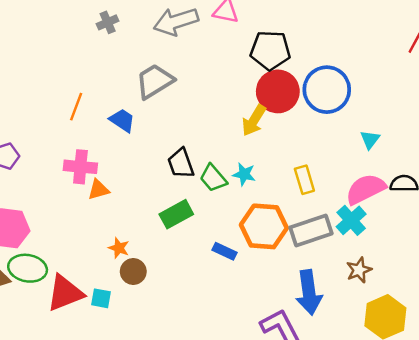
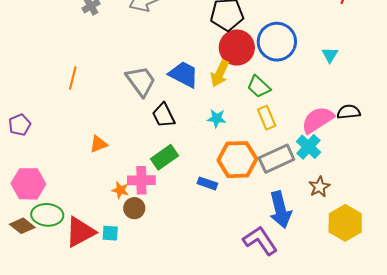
gray trapezoid: (155, 81) -> (141, 81), moved, turned 92
blue trapezoid: (122, 120) -> (184, 74), moved, size x1.4
cyan triangle: (370, 140) -> (330, 55), moved
pink cross: (80, 167) -> (141, 180), moved
green trapezoid: (213, 178) -> (259, 87), moved

